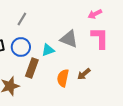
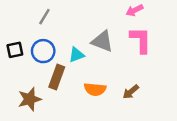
brown arrow: (84, 74) -> (131, 92), moved
orange semicircle: (63, 78) -> (95, 89), turned -96

